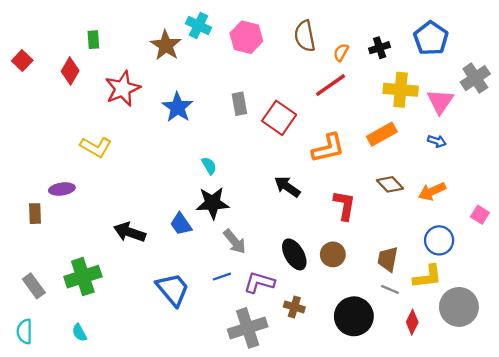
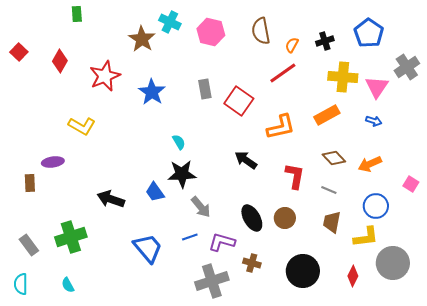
green rectangle: (93, 40) -> (77, 14), moved
gray line: (390, 289) -> (329, 190), moved

